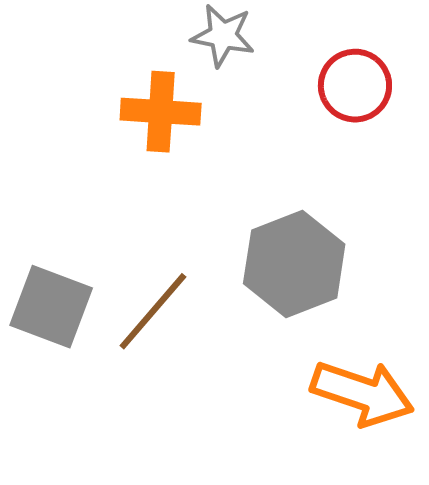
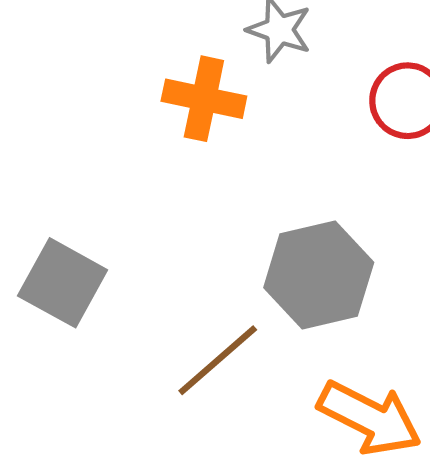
brown line: (153, 311) -> (218, 360), moved

